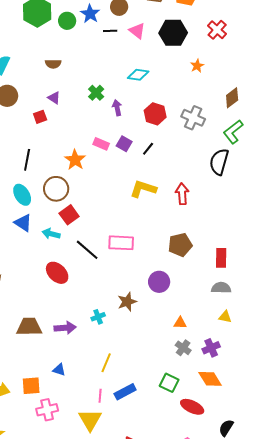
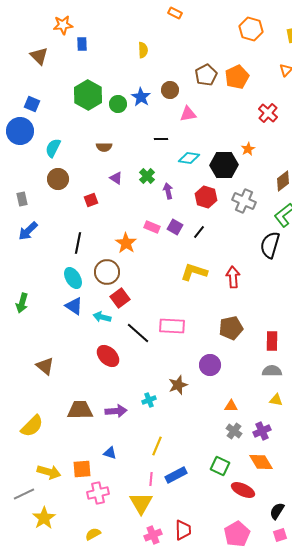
black line: (110, 31) -> (161, 139), moved
pink triangle: (137, 31) -> (188, 114), turned -48
black hexagon: (173, 33) -> (224, 165), moved
purple triangle: (54, 98) -> (116, 178), moved

